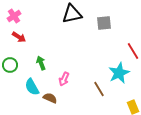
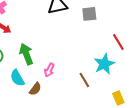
green arrow: (41, 63) -> (26, 54), size x1.5
brown semicircle: (50, 98) -> (35, 89), turned 104

